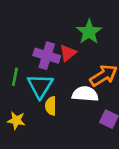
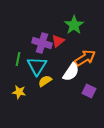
white semicircle: (85, 94) -> (71, 72), turned 120
yellow semicircle: (51, 106) -> (45, 81), turned 56

